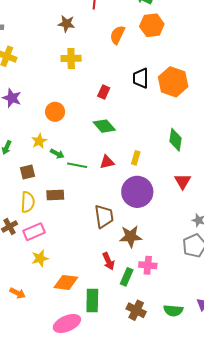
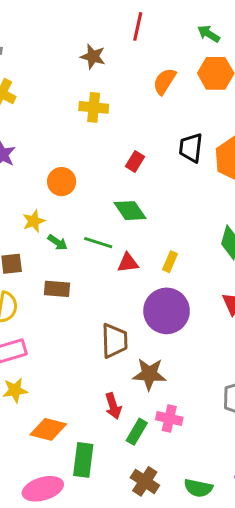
green line: (77, 165) -> (98, 243), moved
brown rectangle: (55, 195) -> (57, 289), moved

